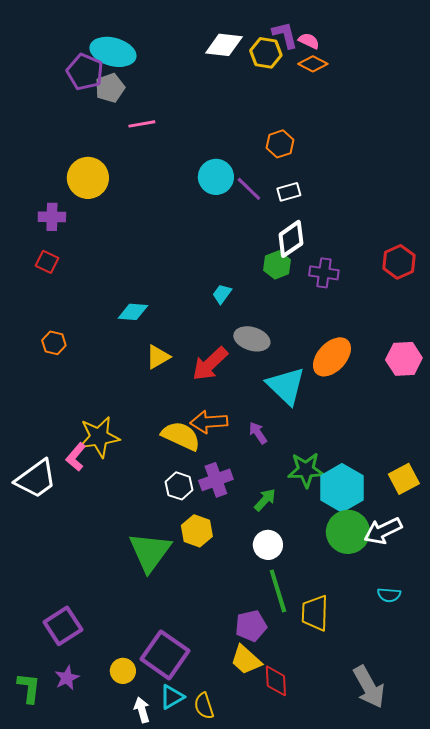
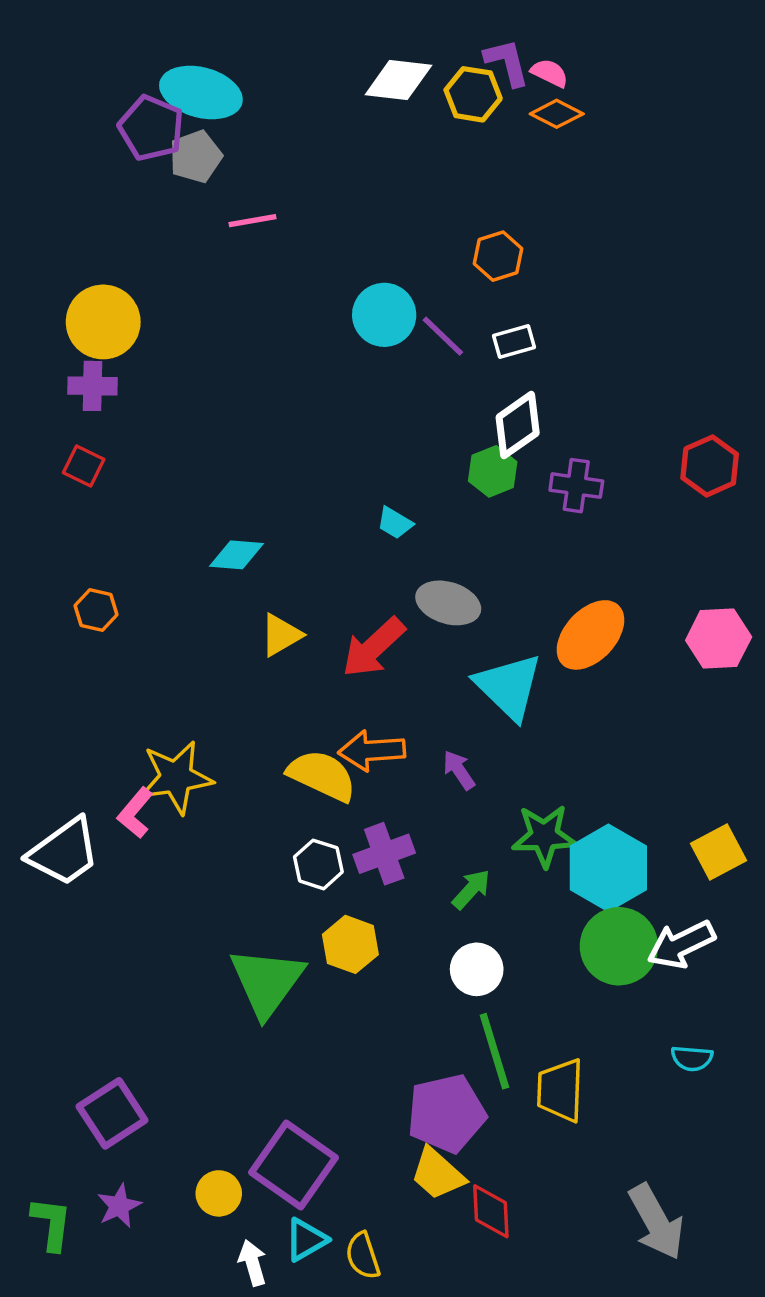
yellow circle: (88, 178) -> (103, 322), moved
cyan trapezoid: (222, 294) -> (395, 523), turned -95
purple pentagon: (251, 626) -> (446, 1113), size x1.4

